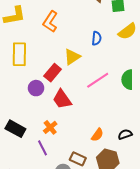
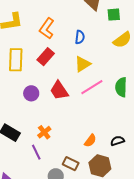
blue semicircle: (97, 38) -> (80, 37), moved
yellow triangle: (72, 57) -> (83, 64), moved
red rectangle: (53, 73) -> (46, 57), moved
red trapezoid: (62, 99) -> (59, 90), moved

